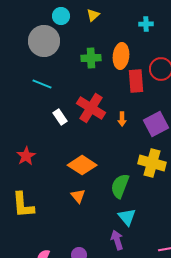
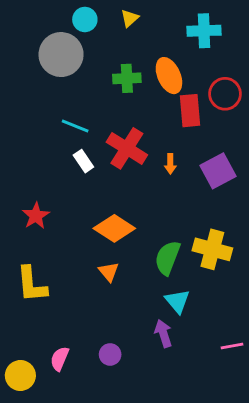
cyan cross: (146, 24) -> (204, 31), size x1.6
orange ellipse: (121, 56) -> (169, 76), turned -30
cyan line: (42, 84) -> (75, 126), moved
yellow cross: (152, 163) -> (212, 249), moved

